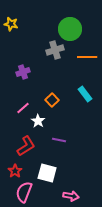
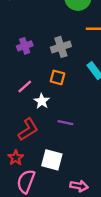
gray cross: (55, 50) -> (61, 47), moved
orange square: (52, 100) -> (58, 77), turned -32

